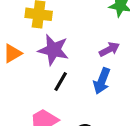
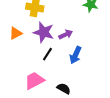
purple arrow: (109, 49) -> (66, 34), moved

